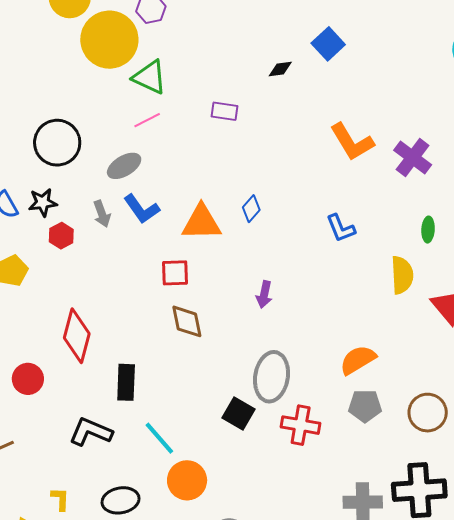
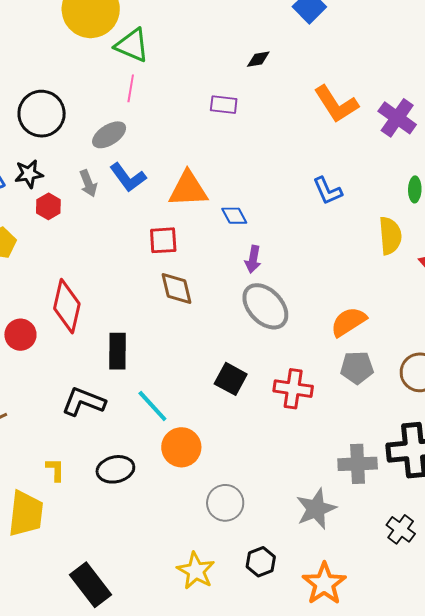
black diamond: (280, 69) -> (258, 59), moved
purple rectangle: (224, 111) -> (224, 105), moved
pink line: (147, 120) -> (131, 88), turned -52
blue diamond: (251, 209) -> (234, 216), moved, turned -68
gray ellipse: (272, 377) -> (265, 306), moved, turned -51
red circle: (28, 379) -> (20, 335), moved

